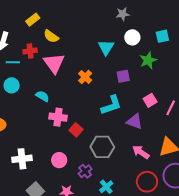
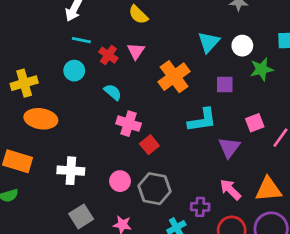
white circle: (132, 37) -> (242, 46), moved
red cross: (30, 51) -> (108, 55), moved, turned 32
pink triangle: (54, 63) -> (136, 51), size x0.6
orange cross: (85, 77) -> (174, 77), size x1.6
purple triangle: (135, 121) -> (229, 147), turned 36
gray hexagon: (102, 147) -> (155, 189), moved
purple cross: (85, 171) -> (200, 207), moved, turned 32

